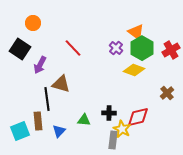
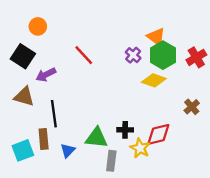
purple arrow: (40, 65) -> (46, 75), turned 36
brown triangle: (61, 84) -> (24, 96), moved
green triangle: (84, 120) -> (96, 138), size x1.5
gray rectangle: (113, 140) -> (111, 161), moved

